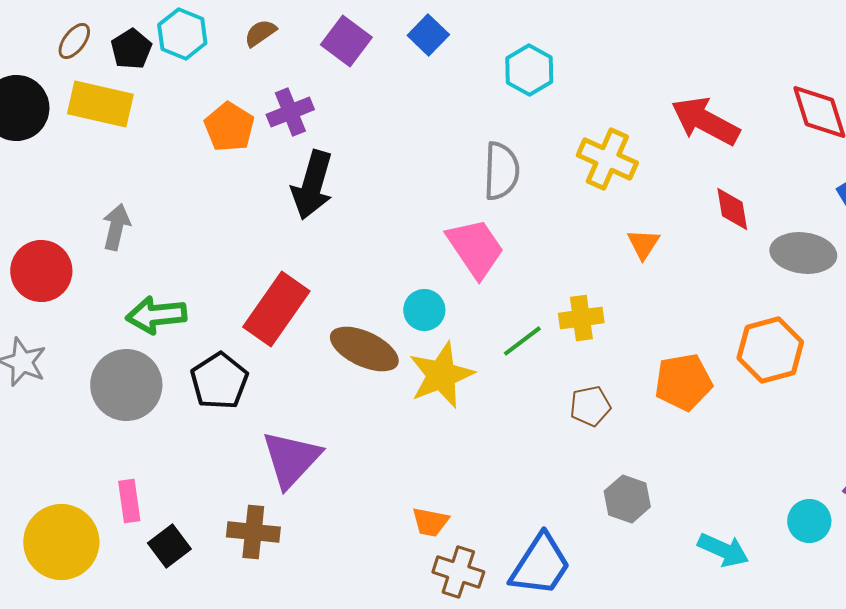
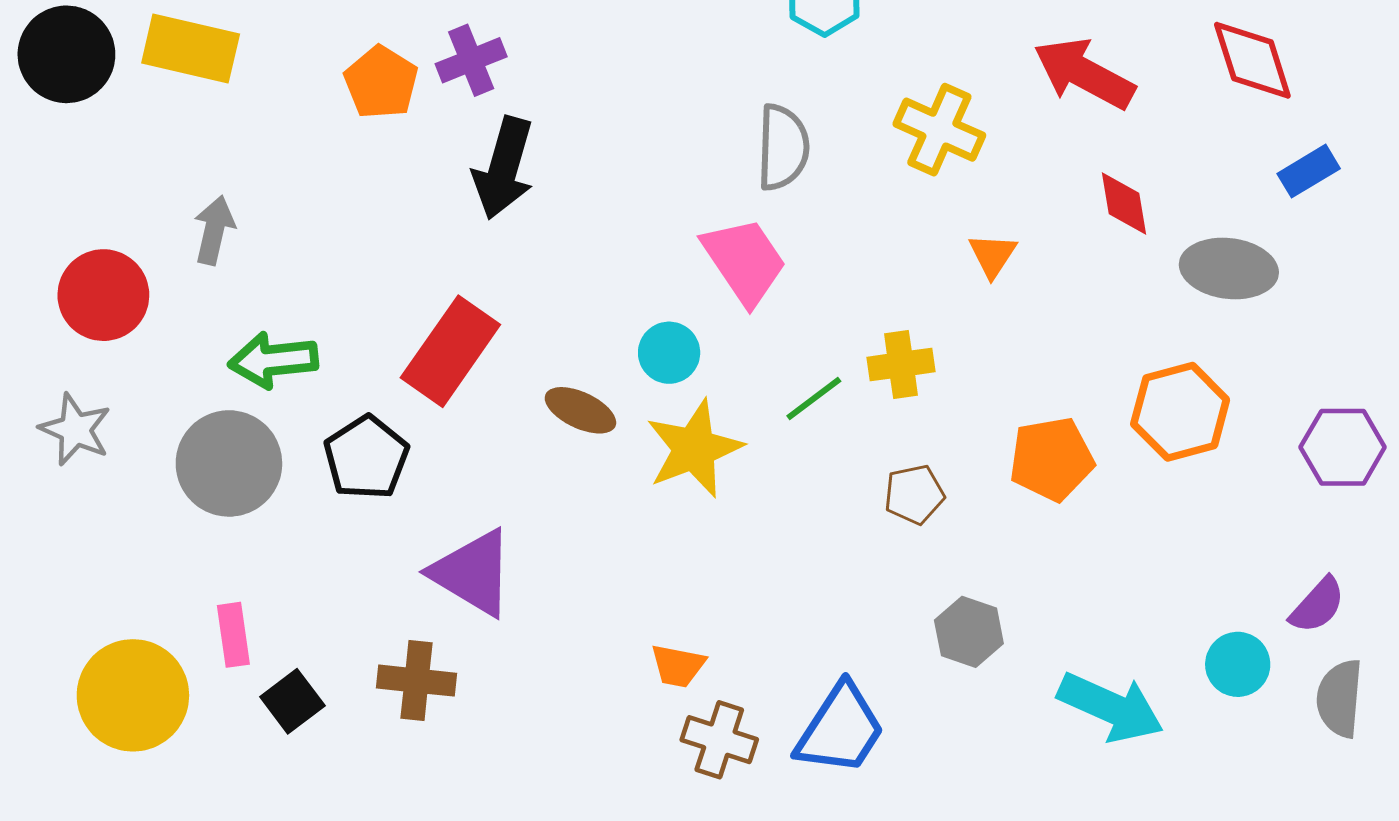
brown ellipse: (364, 349) -> (580, 410), size x0.7
purple triangle: (291, 459) -> (473, 573), turned -42
cyan arrow: (723, 550) -> (1111, 707), size x1.4

